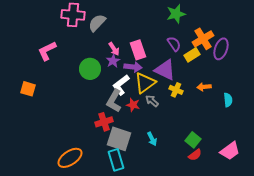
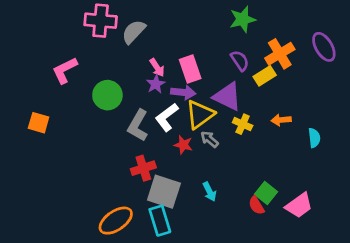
purple ellipse: (221, 49) -> (324, 47), moved, turned -50
green circle: (90, 69) -> (107, 95), moved
gray L-shape: (114, 101) -> (138, 125), moved
pink trapezoid: (230, 151) -> (299, 205), moved
red semicircle: (195, 155) -> (256, 205), moved, turned 96
orange ellipse: (70, 158) -> (116, 221), moved

